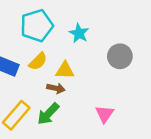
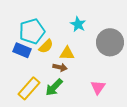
cyan pentagon: (37, 26) -> (32, 31), moved
gray circle: (120, 56) -> (110, 42), size x1.4

